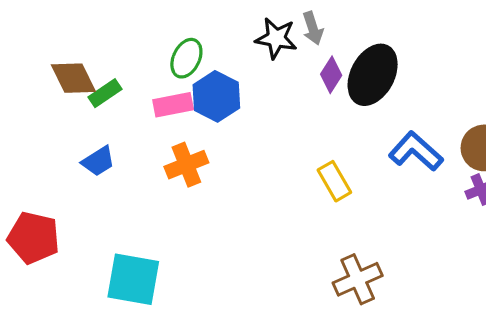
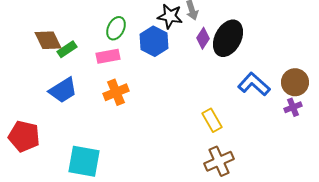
blue hexagon: (216, 96) -> (154, 41), moved
blue trapezoid: (98, 161) -> (63, 90), size x1.4
yellow rectangle: (334, 181) -> (212, 120), moved

